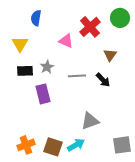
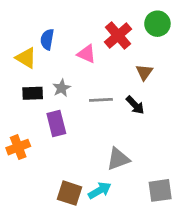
blue semicircle: (36, 18) -> (47, 39), moved
yellow triangle: (20, 44) -> (26, 58), turned -30
orange cross: (26, 145) -> (18, 147), moved

